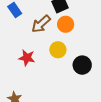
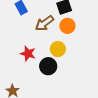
black circle: (82, 65) -> (48, 66), moved

